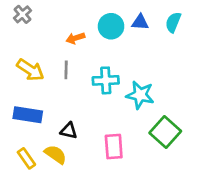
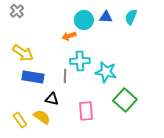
orange arrow: (75, 38) -> (69, 36), moved
gray line: (66, 70) -> (65, 76), moved
blue rectangle: (28, 115) -> (33, 77), moved

